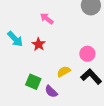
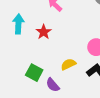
cyan arrow: (15, 39) -> (18, 24), turned -138

